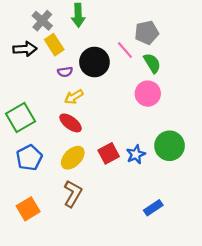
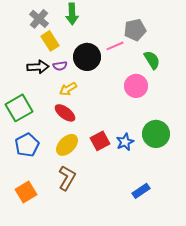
black arrow: (25, 49) -> (38, 67), moved
pink line: (125, 50) -> (115, 46), turned -72
green semicircle: (152, 63) -> (152, 60), moved

